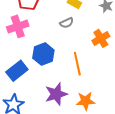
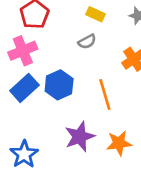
blue rectangle: (17, 71) -> (24, 88), moved

